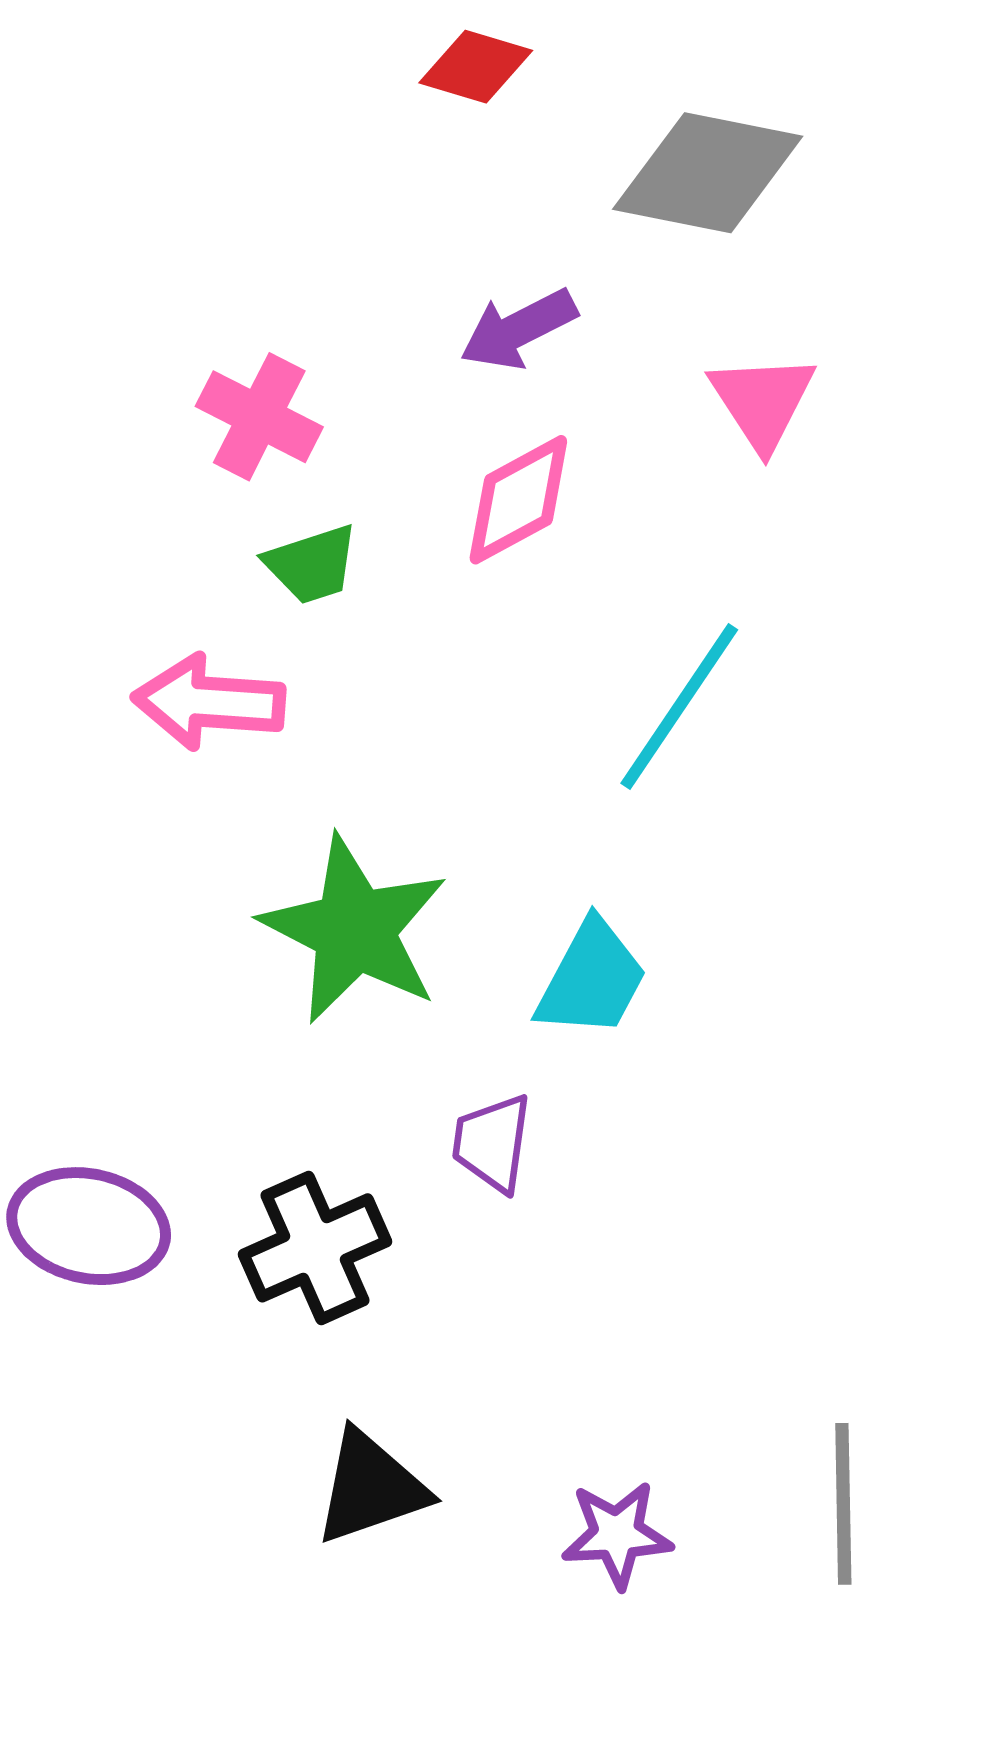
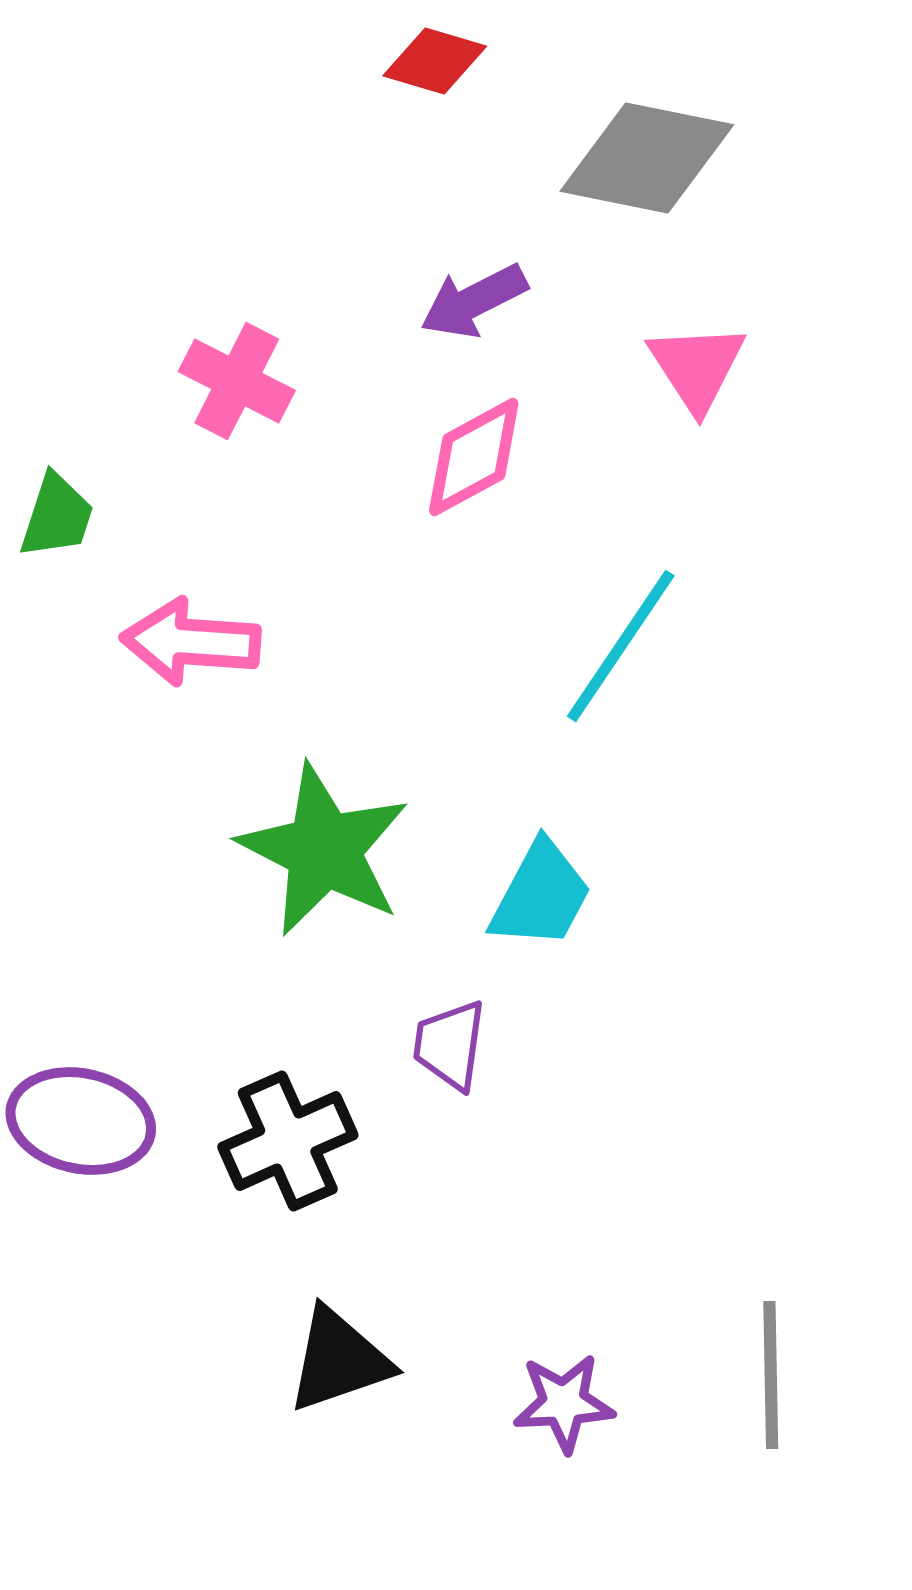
green trapezoid: (312, 564) -> (57, 516), moved, turned -54

